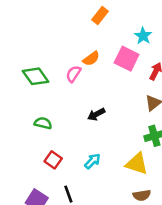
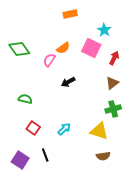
orange rectangle: (100, 16) -> (70, 14), turned 40
green diamond: (35, 76) -> (19, 49), moved
black arrow: (96, 114) -> (68, 82), moved

